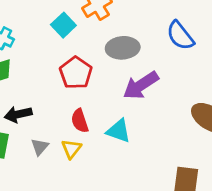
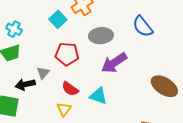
red pentagon: (76, 73) -> (67, 54), turned -30
red semicircle: (80, 121) -> (70, 89), turned -36
gray triangle: (40, 147) -> (43, 73), moved

